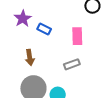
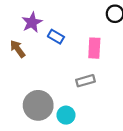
brown arrow: (30, 57) -> (18, 49), moved, turned 147

